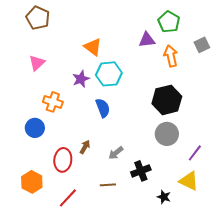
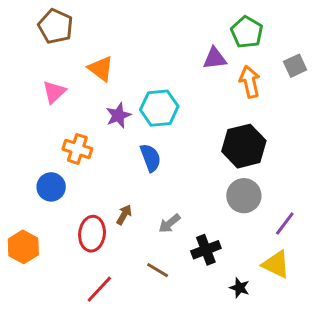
orange triangle: (93, 47) -> (101, 69), moved
orange hexagon: (32, 182) -> (23, 247), moved
brown line: (108, 185) -> (158, 270), turned 35

